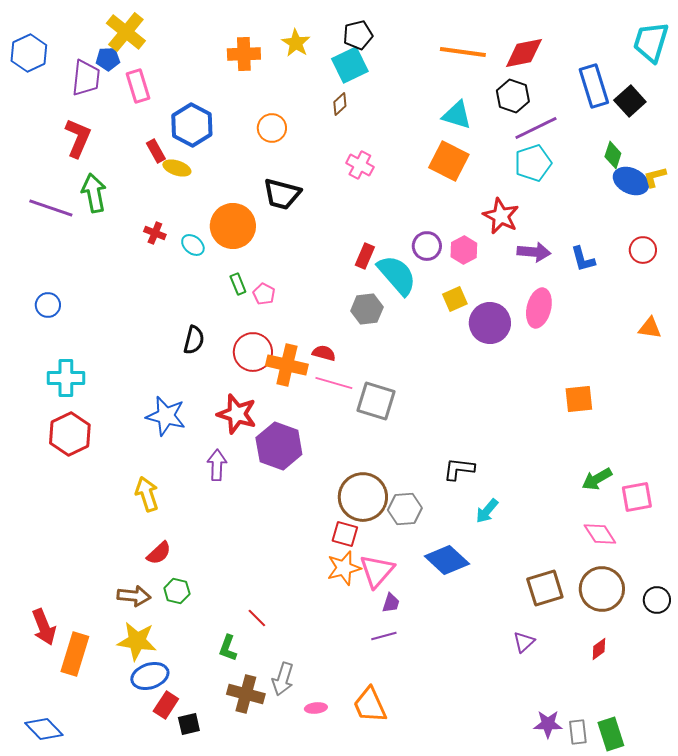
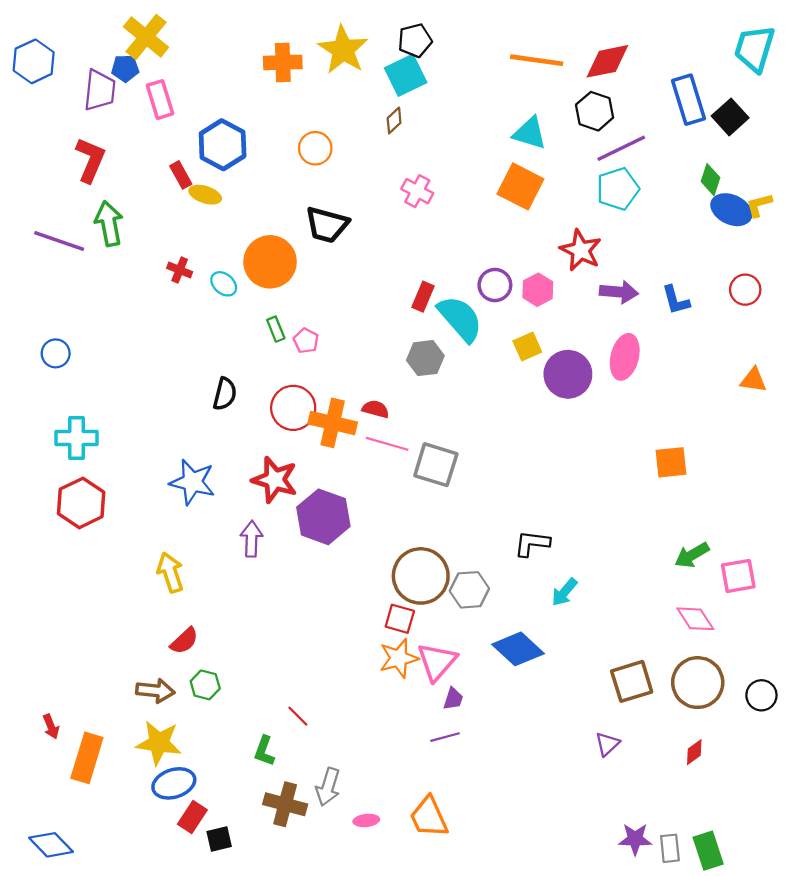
yellow star: (296, 43) -> (343, 50), size x1.5
red arrow: (44, 627) -> (51, 727), size x0.6

